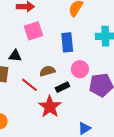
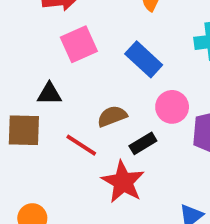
blue rectangle: (67, 42) -> (144, 59), turned -36

